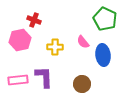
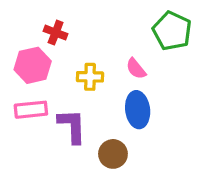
blue ellipse: (103, 55) -> (138, 110), moved
pink rectangle: (18, 80) -> (31, 110), moved
brown circle: (82, 84) -> (113, 154), moved

